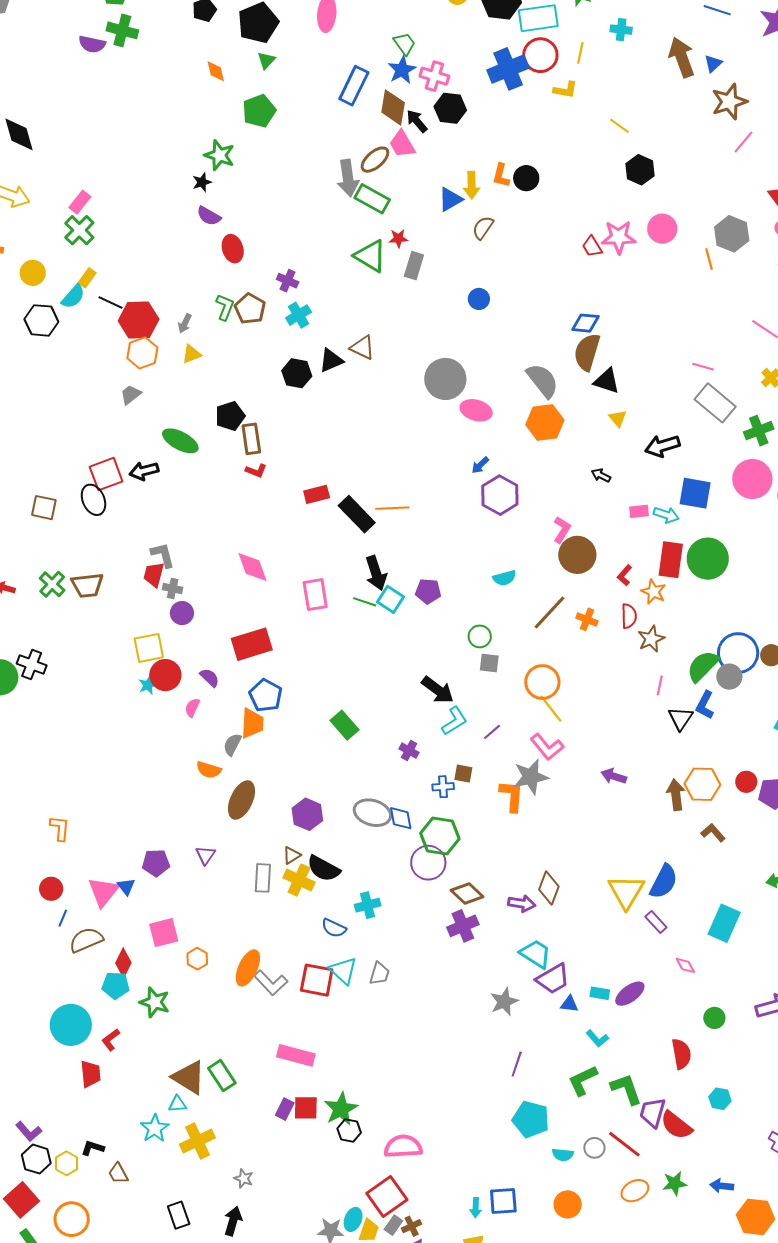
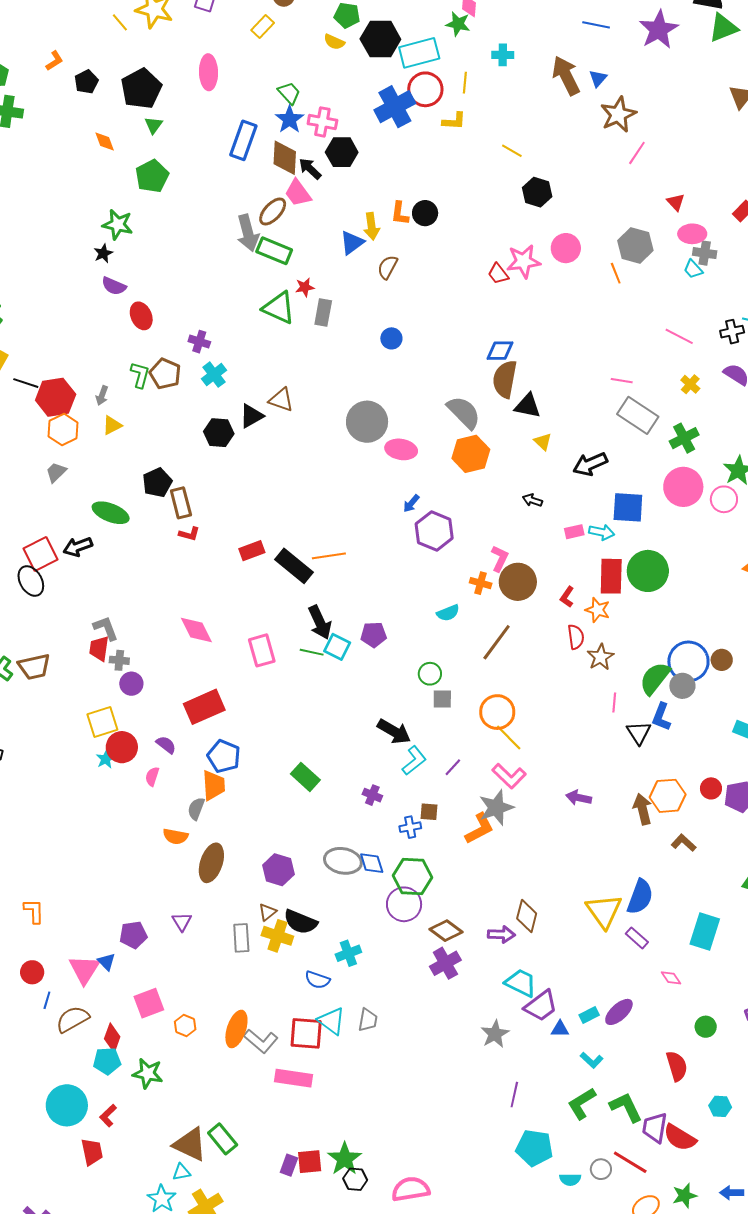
orange cross: (587, 619) -> (481, 583), moved
orange L-shape: (512, 796) -> (479, 829), turned 64
cyan rectangle: (600, 993) -> (589, 1015), turned -30
pink rectangle: (296, 1055) -> (293, 1078), moved

